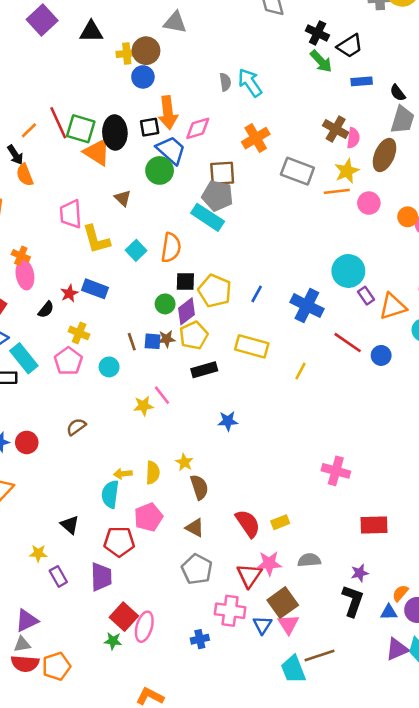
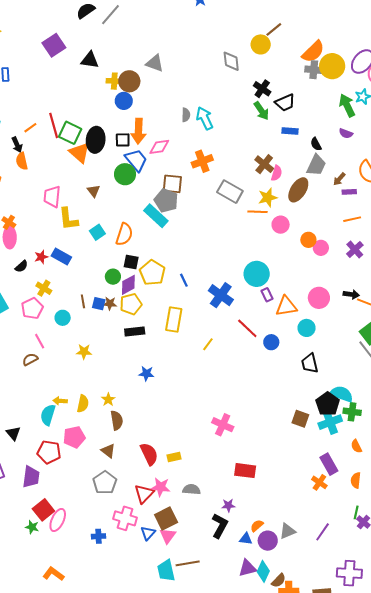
blue line: (257, 294) -> (184, 280), turned -64
yellow rectangle: (252, 346) -> (174, 320), turned 75
pink line: (162, 395) -> (40, 341), moved

